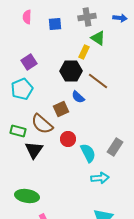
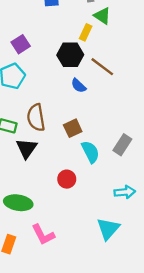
brown square: (61, 109) -> (73, 128), moved
brown semicircle: (42, 124) -> (36, 118), turned 40
red circle: (68, 139) -> (67, 179), moved
cyan arrow: (100, 178) -> (125, 192), moved

